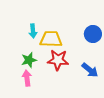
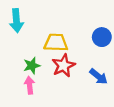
cyan arrow: (33, 31) -> (16, 21), moved, size x1.5
red star: (58, 60) -> (64, 66), turned -30

